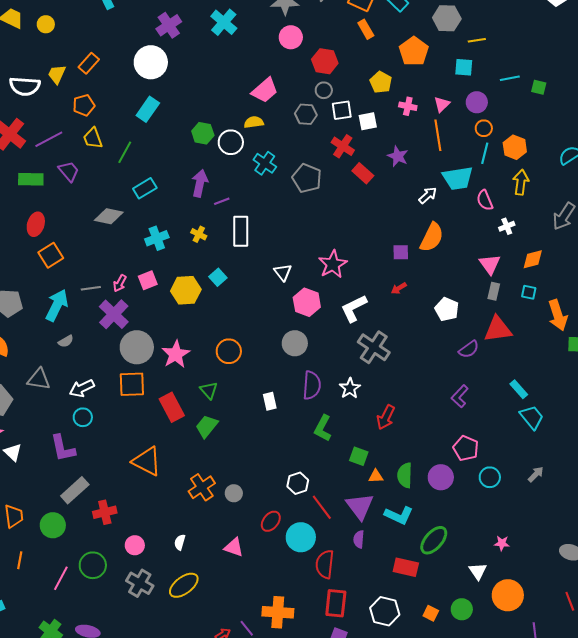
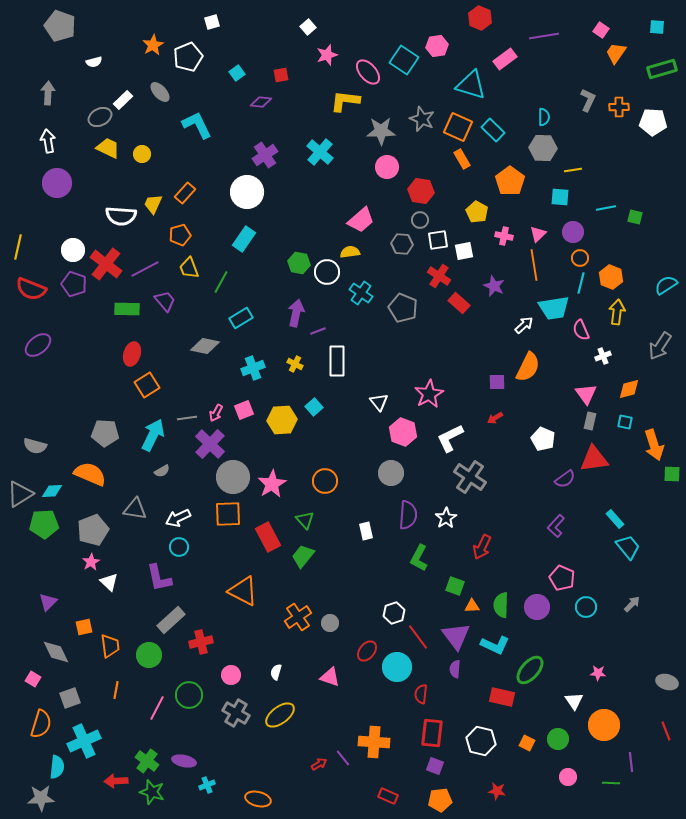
red semicircle: (325, 564) -> (421, 694), size x0.7

